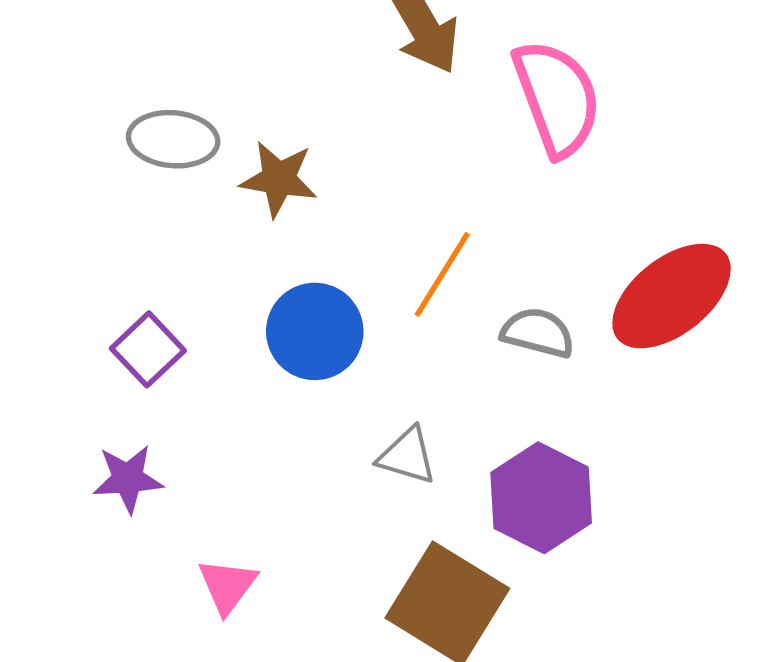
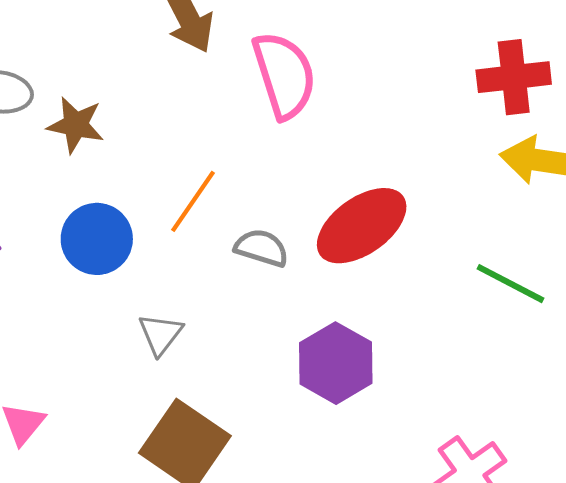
gray triangle: (407, 456) -> (160, 334), turned 48
purple hexagon: (541, 498) -> (336, 363), moved

